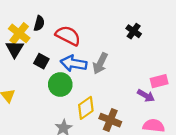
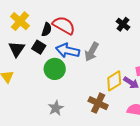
black semicircle: (39, 23) -> (47, 29), moved
black triangle: (15, 49) -> (17, 49), moved
yellow diamond: (86, 108) -> (114, 81), moved

